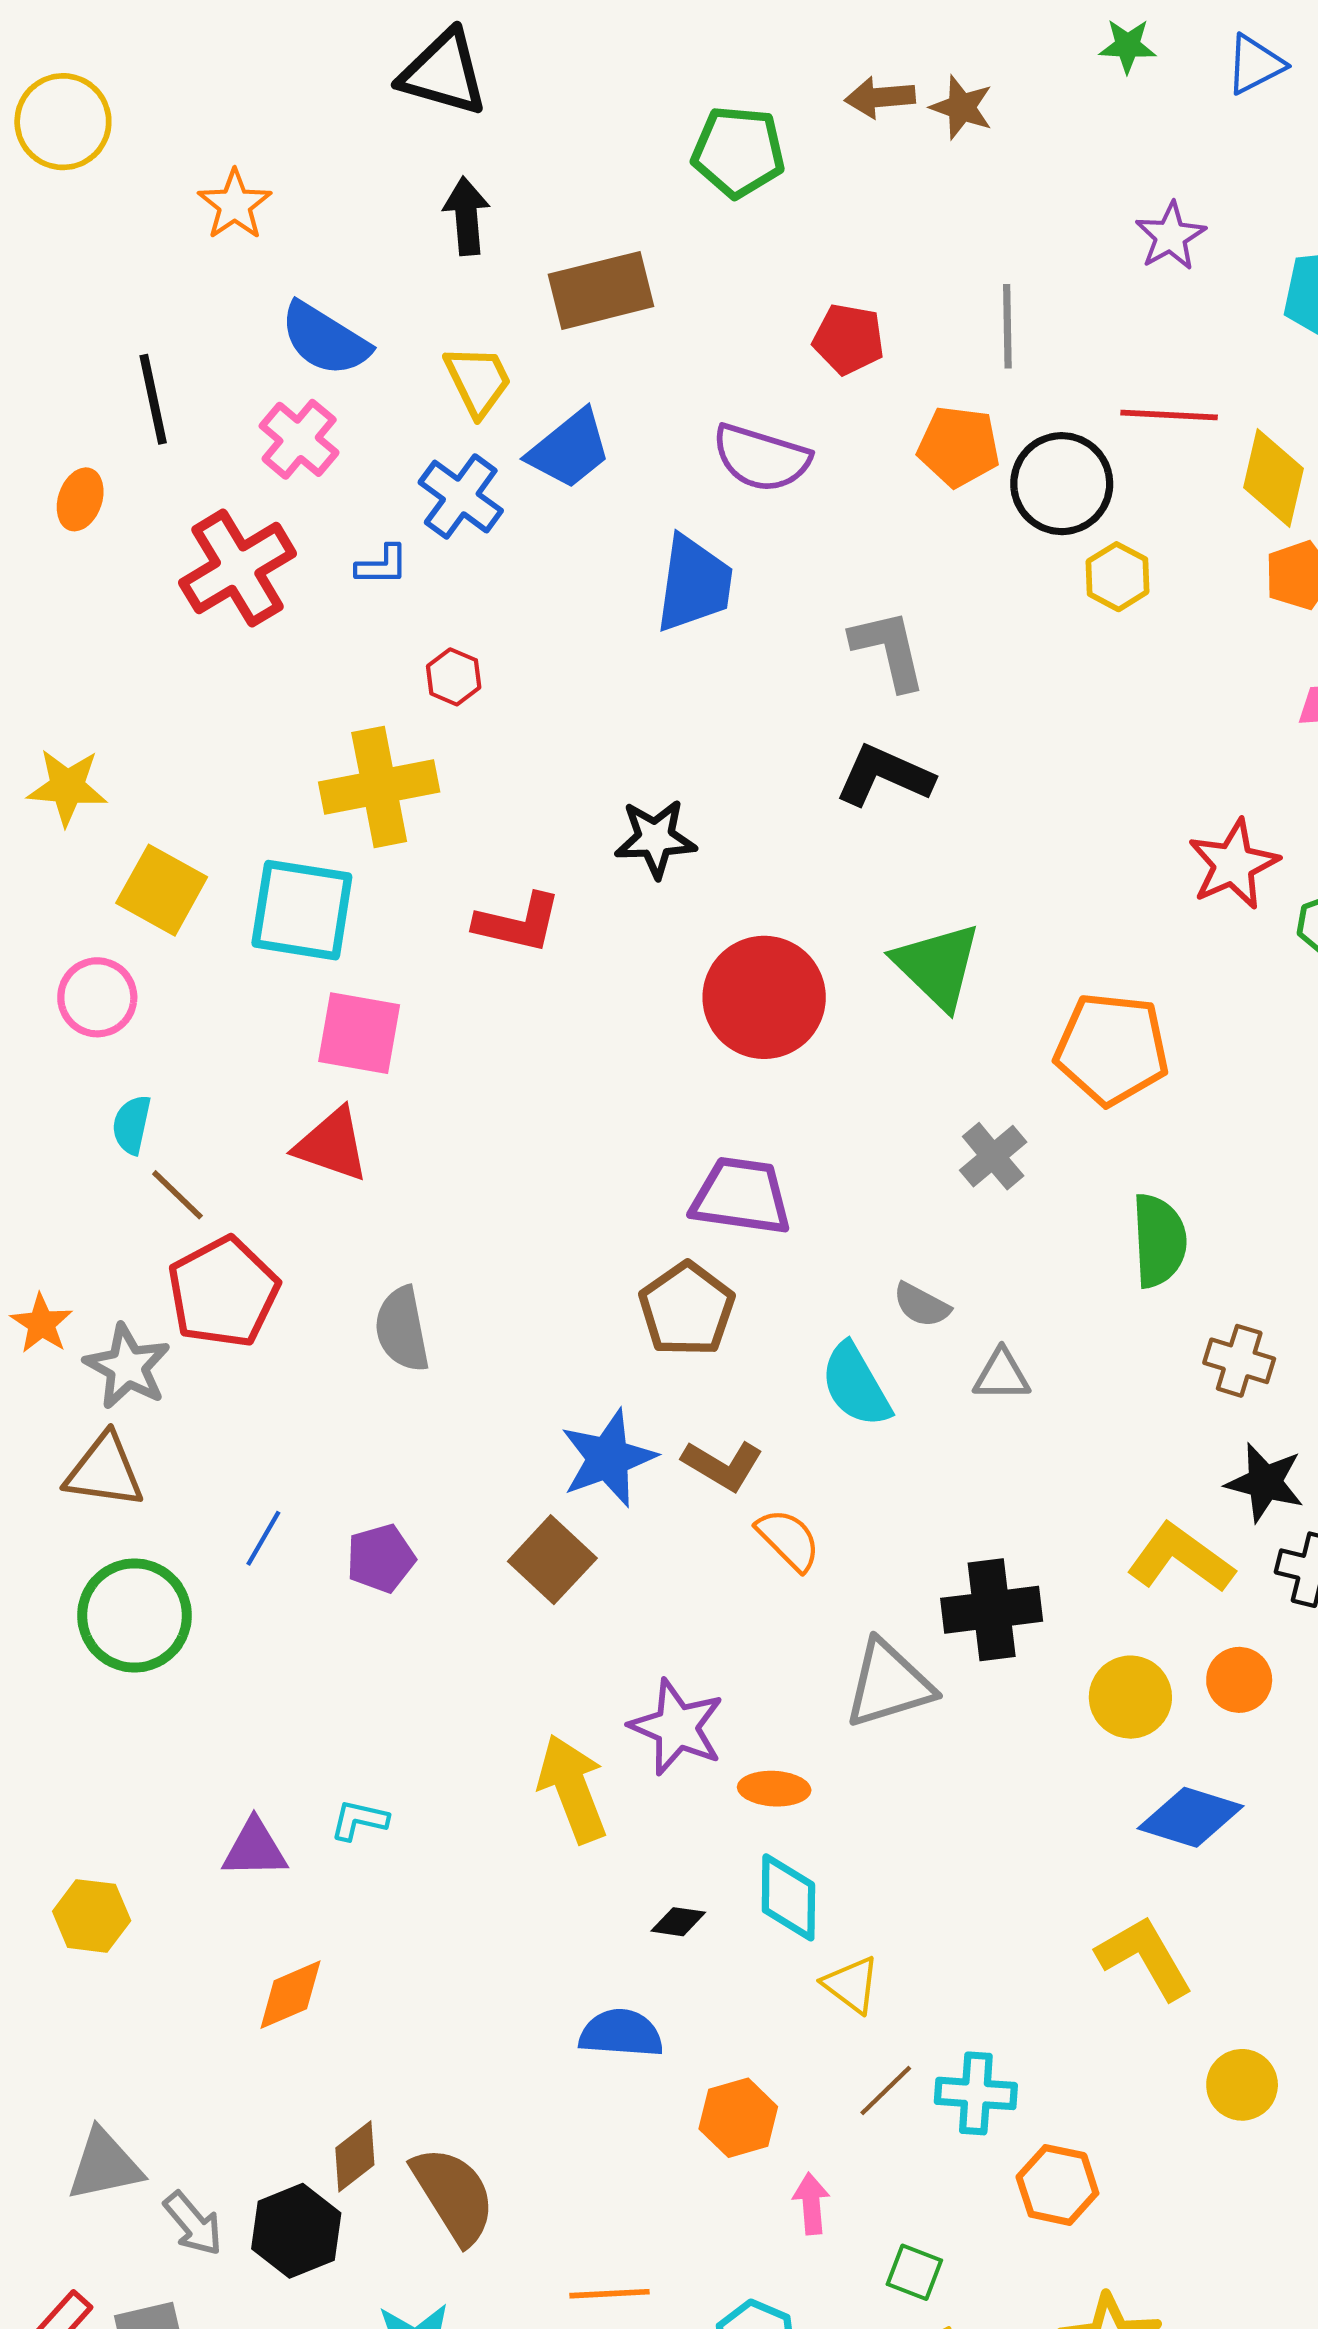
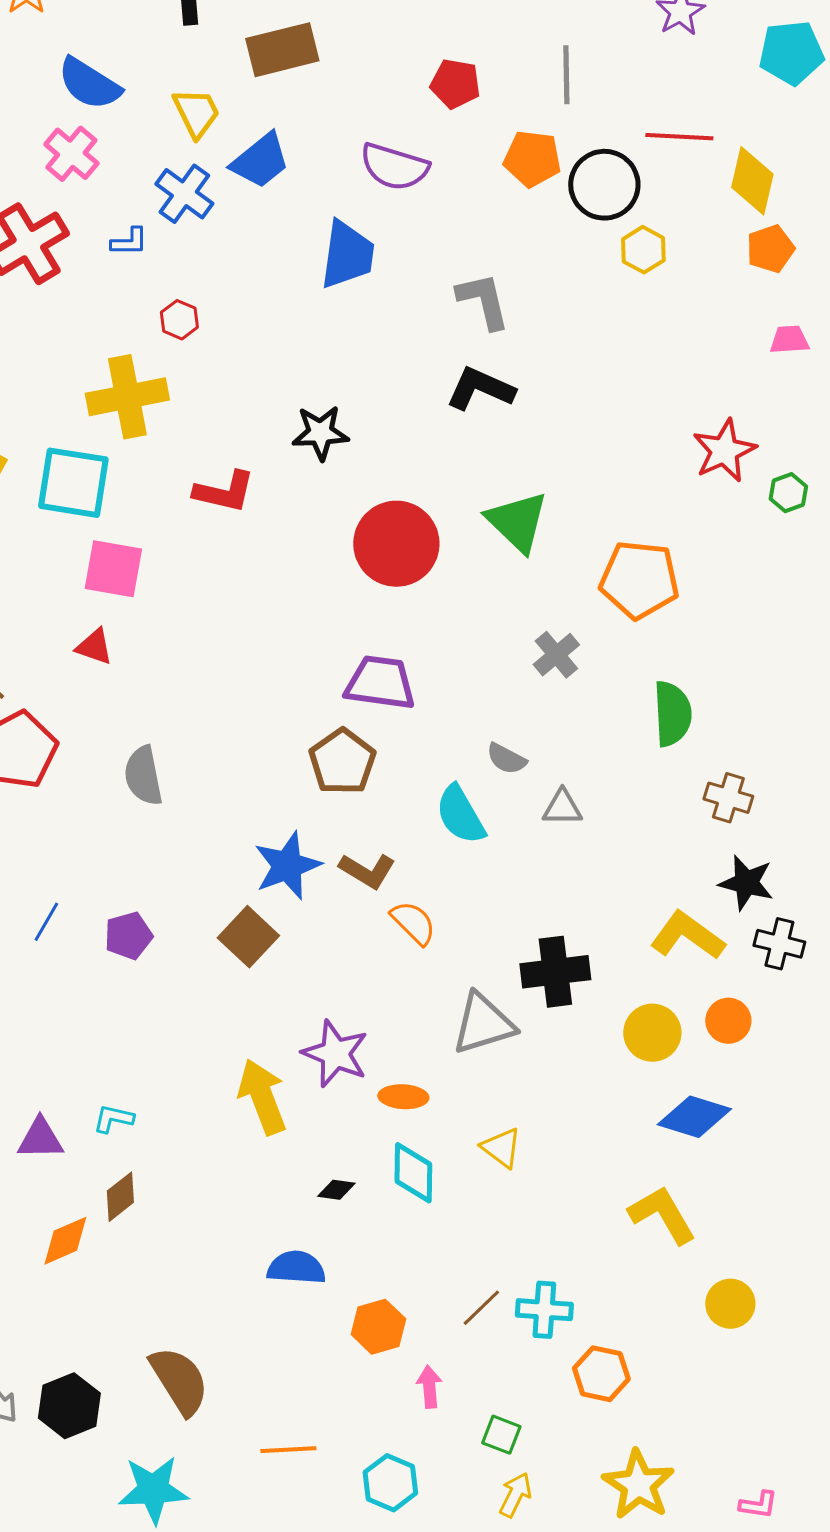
red triangle: (332, 1145) -> (94, 647), size x0.7
yellow triangle: (851, 1985) -> (501, 1148), moved
brown diamond: (355, 2156) -> (120, 1197), moved

